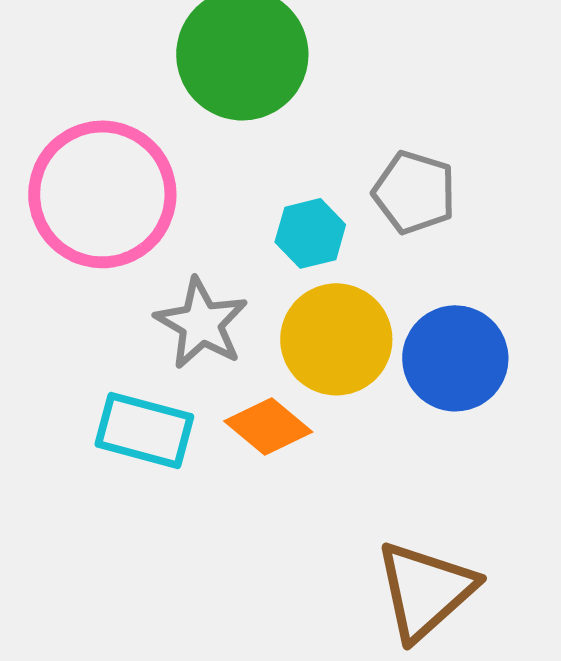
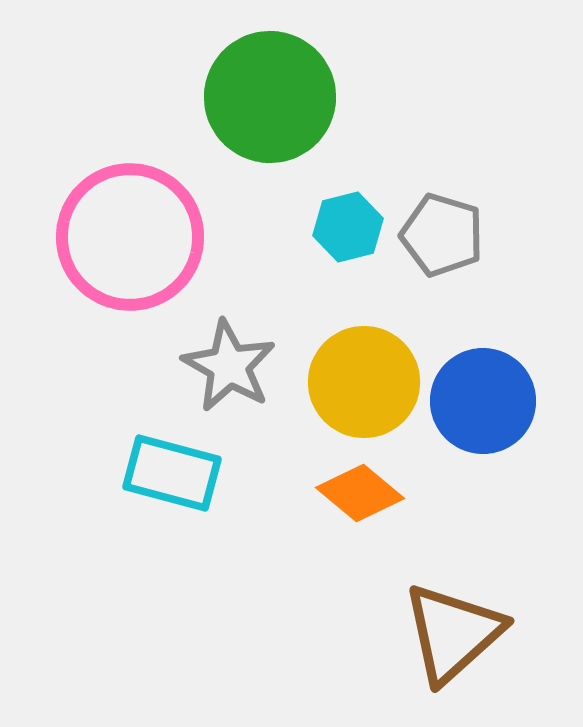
cyan hexagon: (310, 233) -> (348, 227), moved
orange diamond: (268, 426) -> (360, 493), moved

